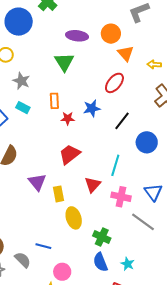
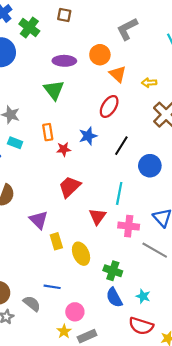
yellow rectangle: (59, 194) -> (56, 241), moved

